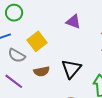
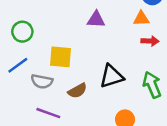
yellow square: (37, 41) -> (61, 57), turned -30
black triangle: (71, 69) -> (112, 76), turned 50

